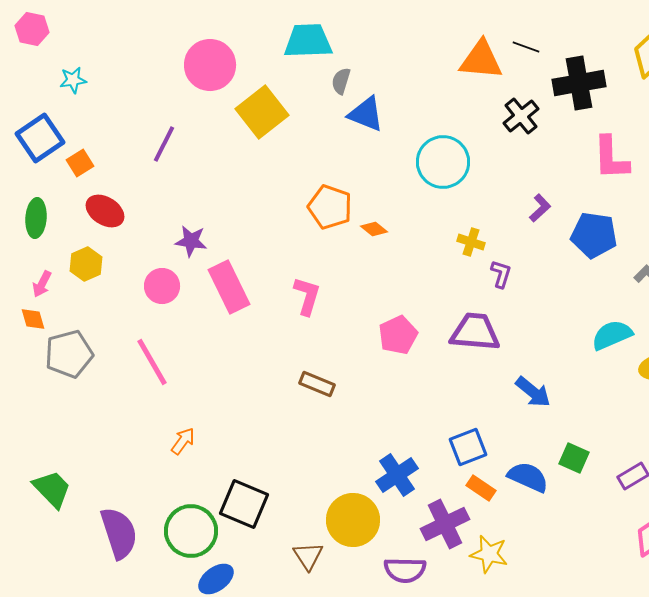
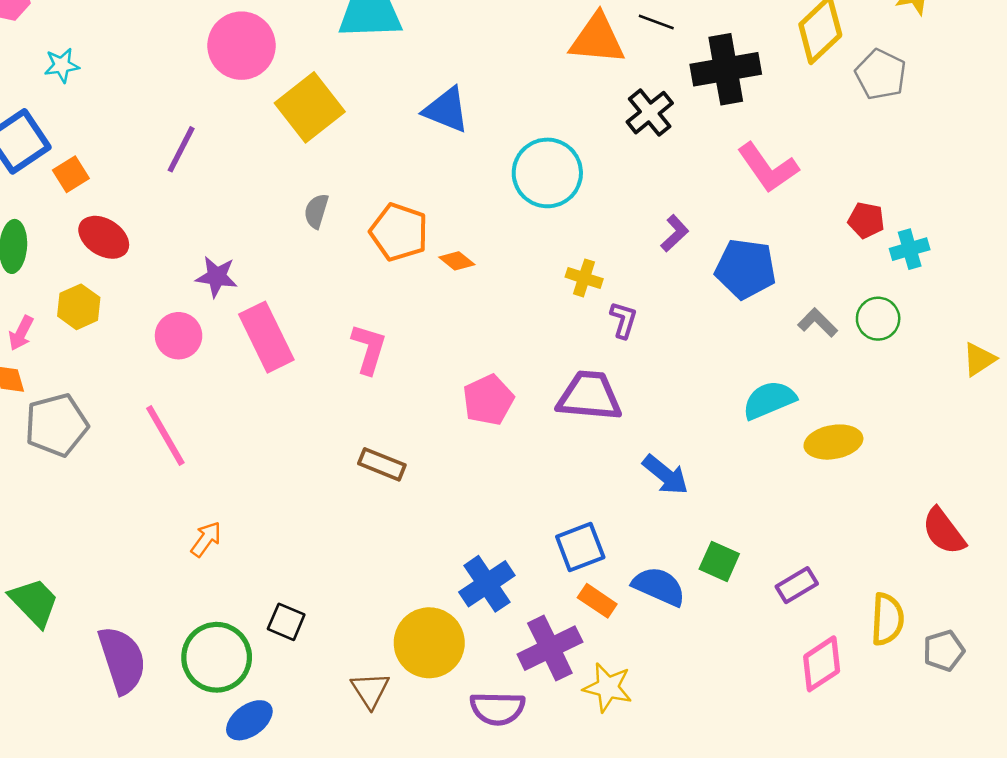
gray semicircle: (341, 81) -> (316, 211), moved
pink L-shape: (611, 158) -> (768, 168), turned -33
black square: (244, 504) -> (286, 622), size x0.6

